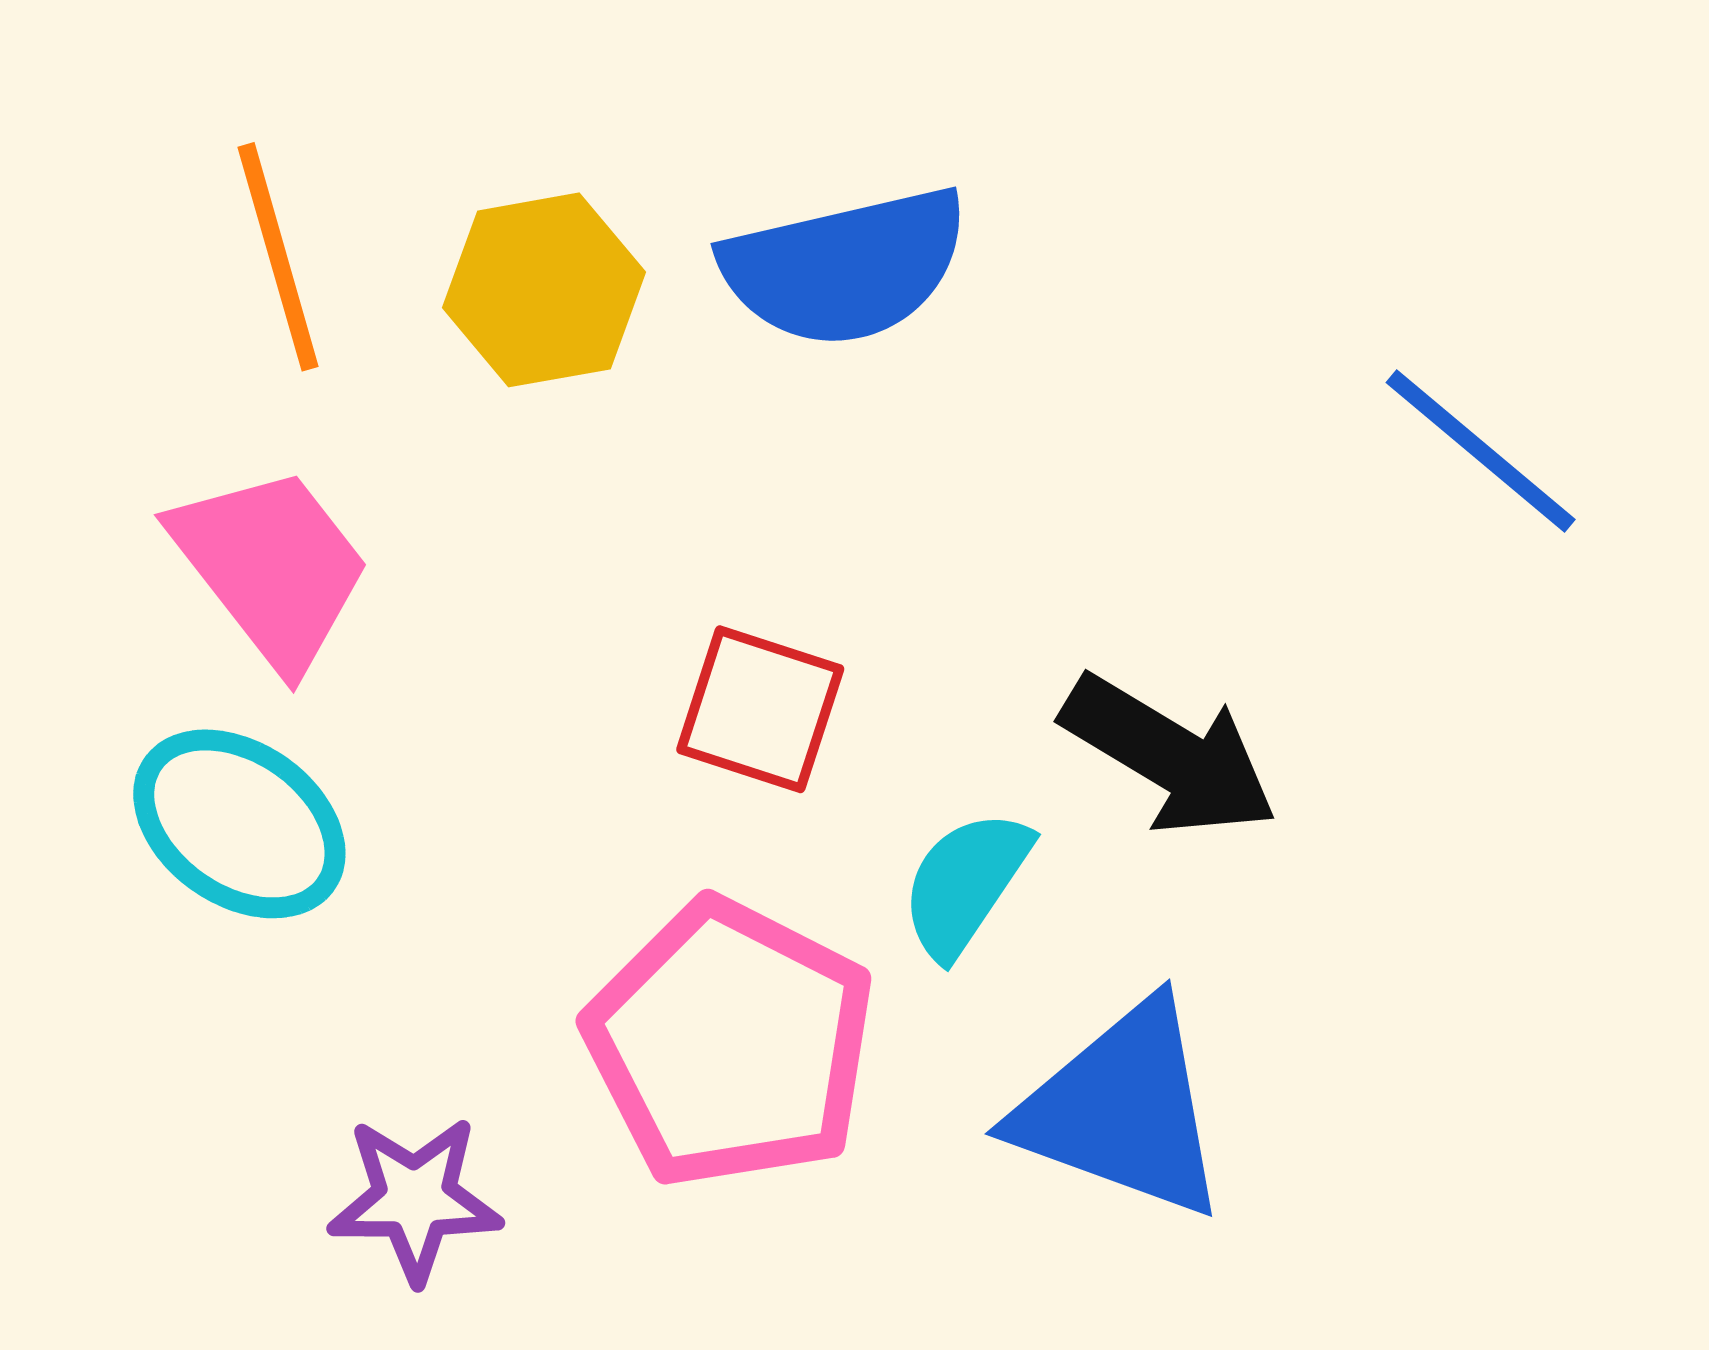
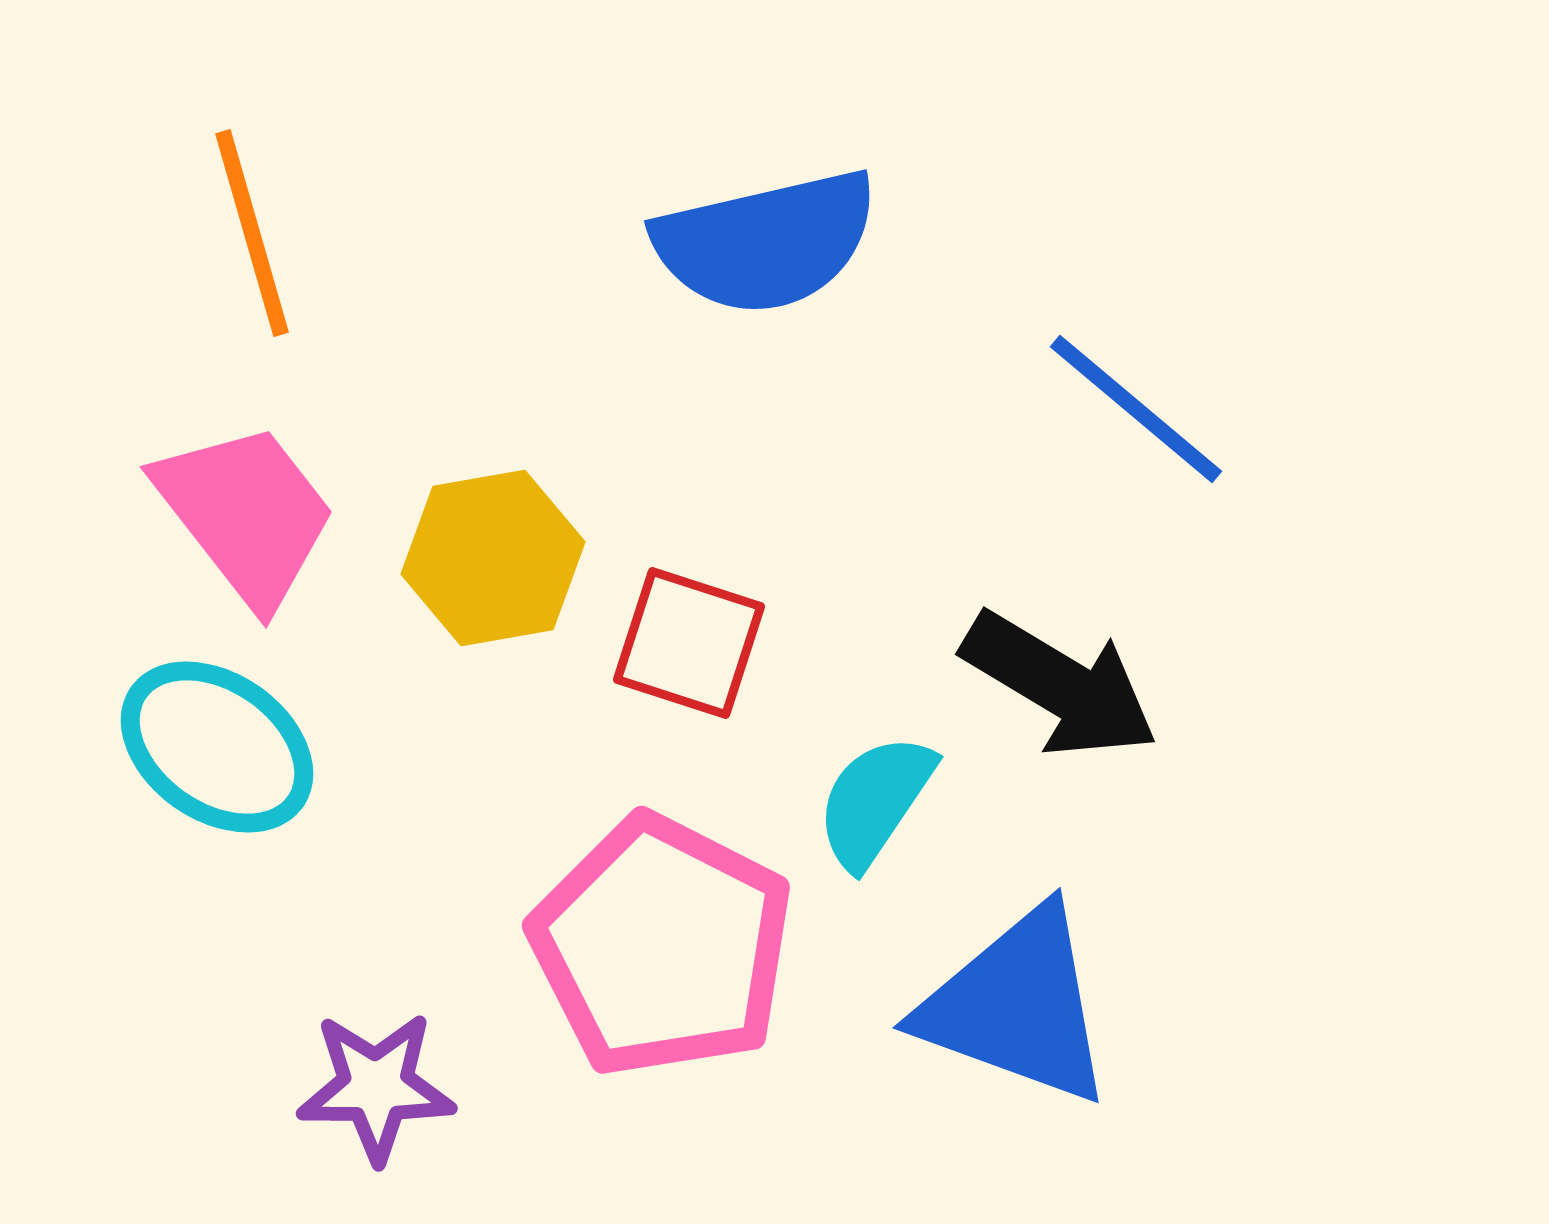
yellow hexagon: (544, 290) -> (493, 558), moved
blue line: (1481, 451) -> (1136, 409), moved

